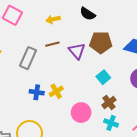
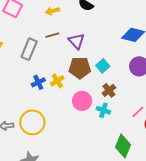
brown pentagon: (101, 42) -> (80, 68), moved
blue cross: (37, 92) -> (38, 82), turned -32
cyan cross: (111, 123) -> (103, 110), moved

